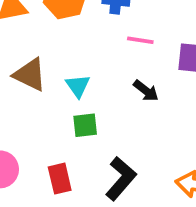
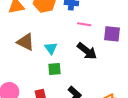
black arrow: (146, 91) -> (87, 51), size x1.5

